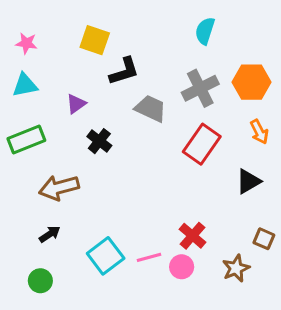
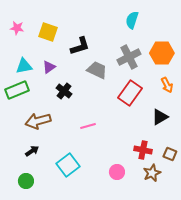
yellow square: (95, 40) -> (48, 32), moved
cyan triangle: (25, 85) -> (24, 66), moved
red cross: (192, 236) -> (143, 150), moved, turned -30
pink line: (149, 257) -> (88, 126), moved

